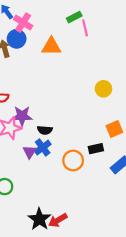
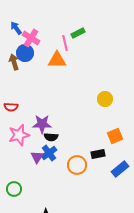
pink line: (85, 28) -> (65, 43), moved
purple star: (22, 116) -> (42, 124), moved

